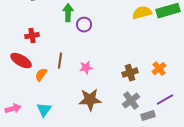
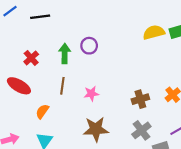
green arrow: (68, 13) -> (65, 53), moved
red cross: (32, 36) -> (31, 58), turned -32
orange semicircle: (41, 75) -> (42, 111), moved

